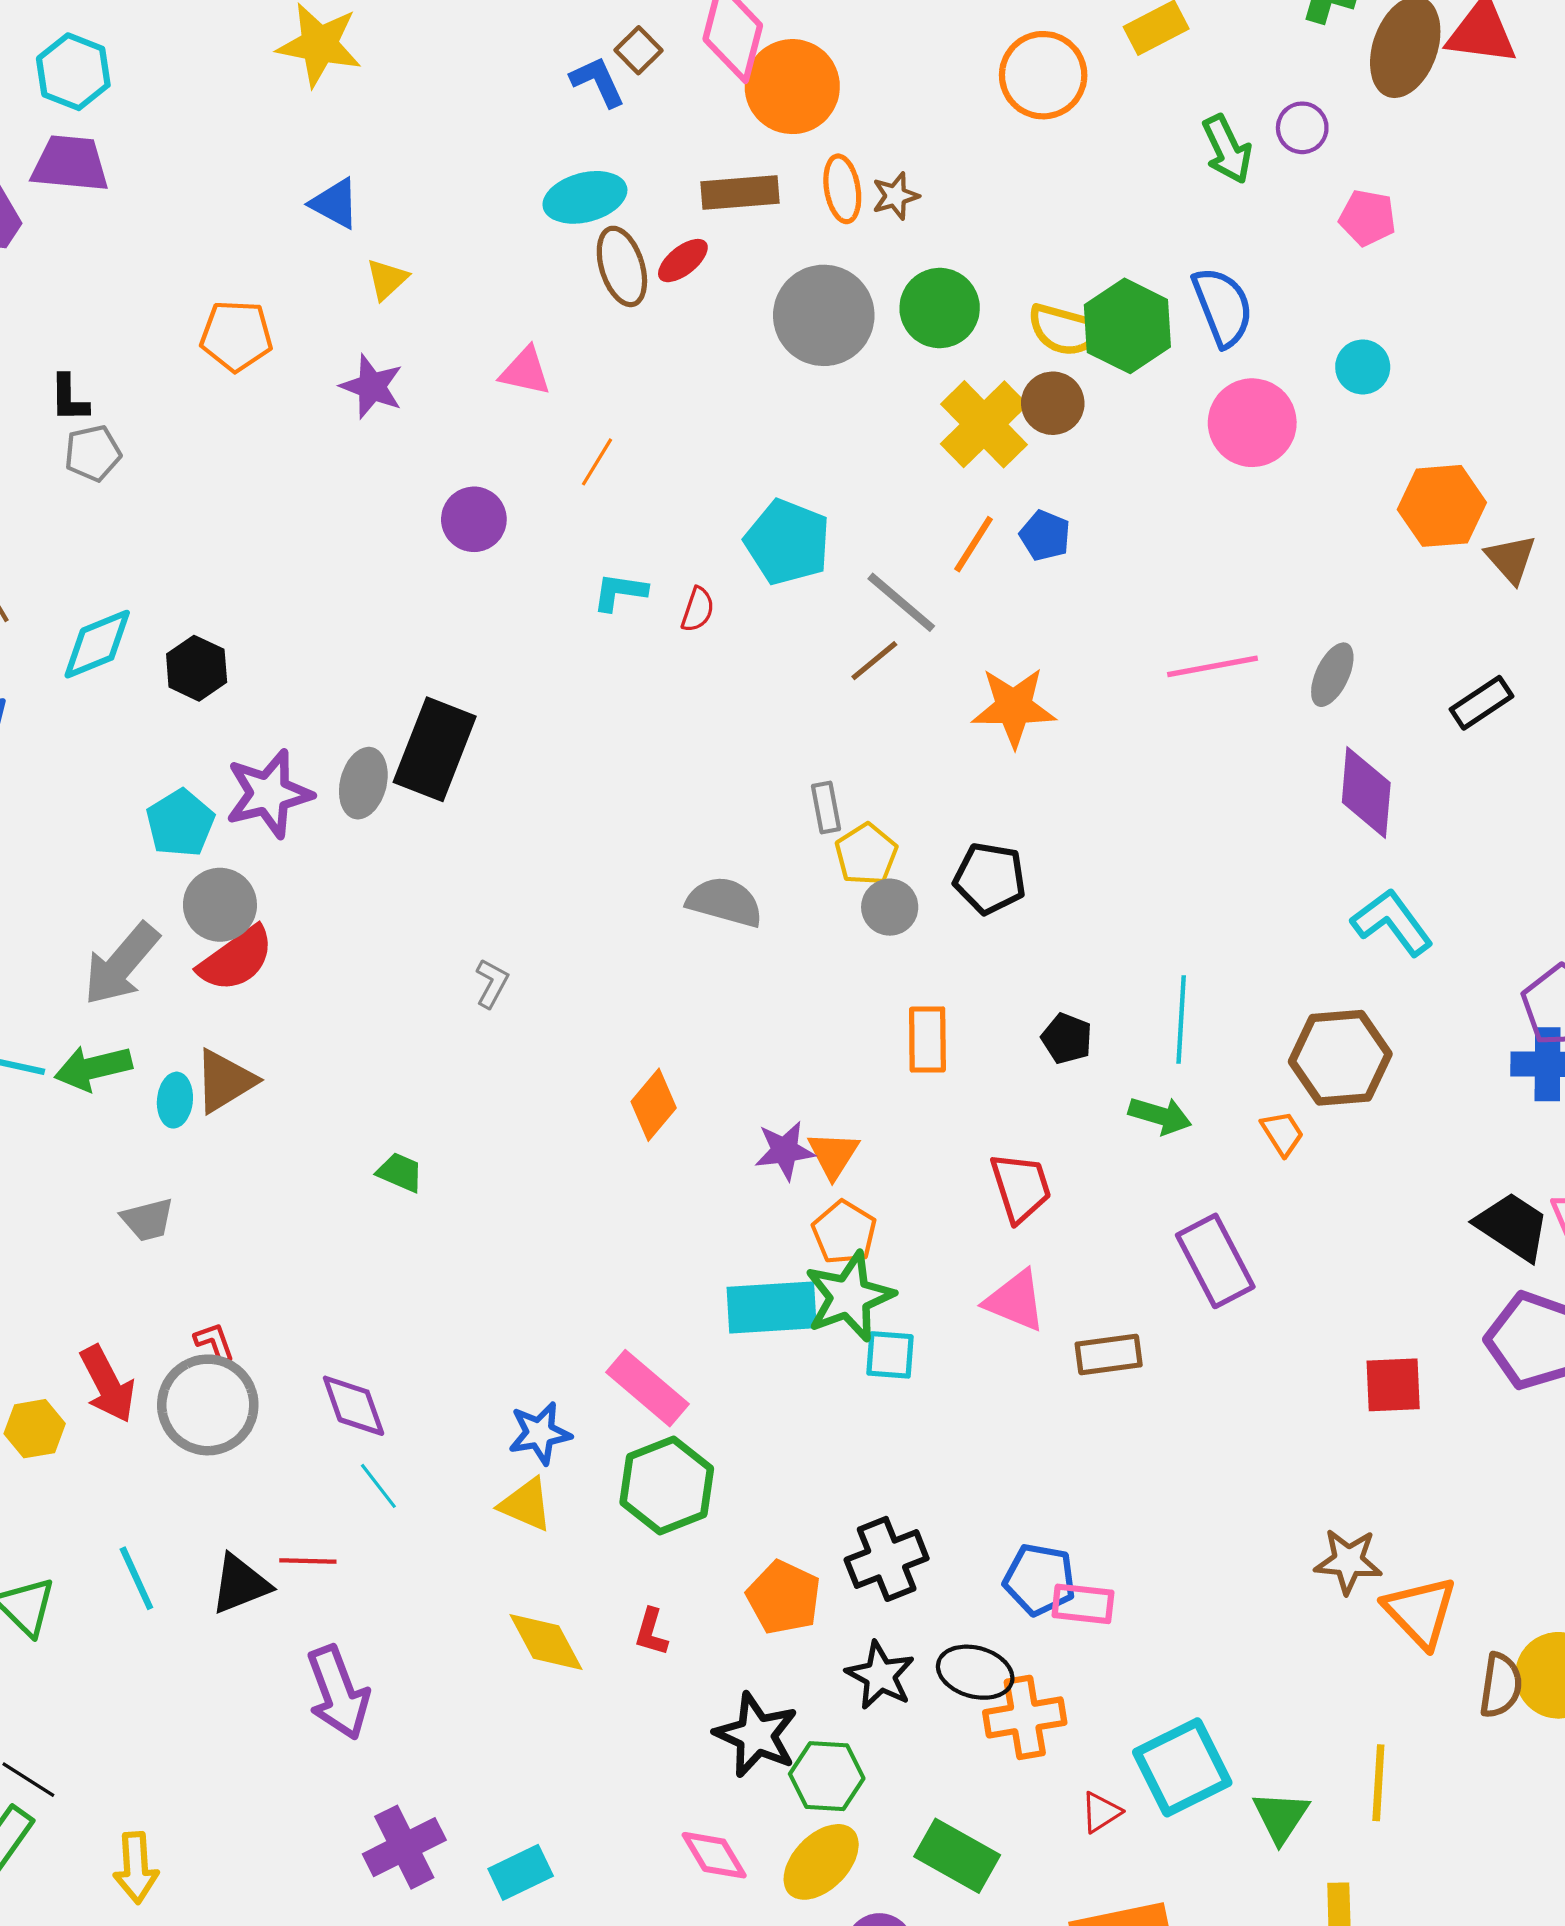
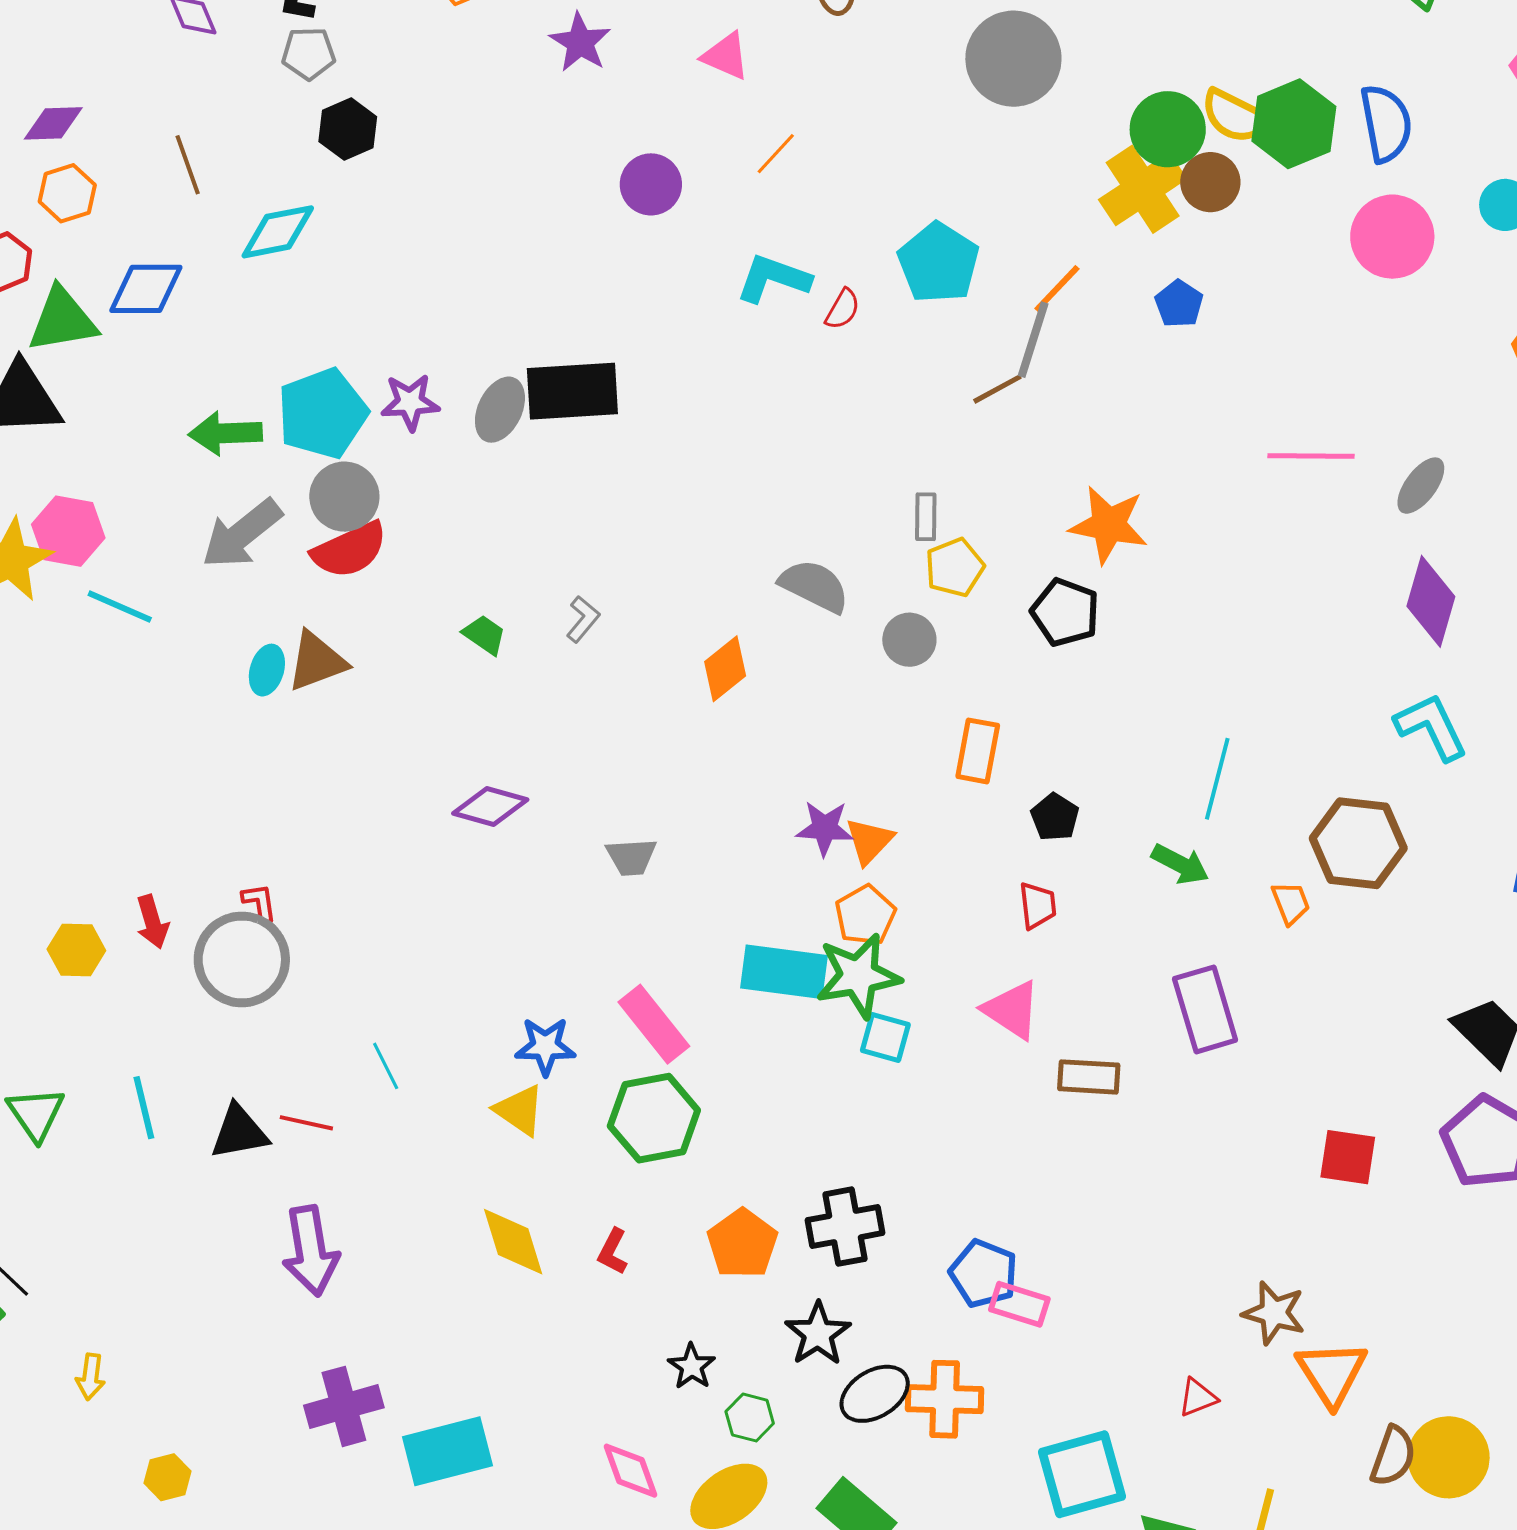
green circle: (940, 308) -> (1168, 129), moved
orange line: (974, 544) -> (1057, 289), moved
cyan L-shape: (620, 592) -> (773, 279), size x1.4
gray line: (901, 602) -> (1033, 340), turned 56
black hexagon: (197, 668) -> (348, 129), moved
orange star: (1014, 707) -> (1109, 525), moved
black rectangle: (435, 749) -> (572, 391), turned 54
purple star: (269, 794) -> (410, 402), size x0.7
cyan pentagon: (180, 823) -> (322, 413), size x1.4
gray circle: (890, 907) -> (909, 640), moved
black pentagon: (1067, 1038) -> (1055, 817), moved
green arrow: (93, 1068) -> (225, 433), moved
orange diamond: (654, 1105) -> (725, 669), moved
green trapezoid: (400, 1172) -> (484, 635), moved
red trapezoid: (1021, 1187) -> (1038, 906), size x0.7
gray trapezoid: (148, 1220) -> (631, 857), moved
red arrow: (108, 1384) -> (152, 922), size x0.7
purple diamond: (354, 1406) -> (490, 807), moved, turned -66
black ellipse: (975, 1672) -> (875, 1394), moved, turned -58
black star: (756, 1735) -> (692, 1366), size x0.6
green hexagon: (827, 1776) -> (750, 1418), size x0.7
red triangle: (1101, 1812) -> (1198, 1398), moved
yellow arrow: (136, 1868) -> (91, 1377), size x0.7
cyan rectangle: (521, 1872) -> (447, 1451), size x1.5

